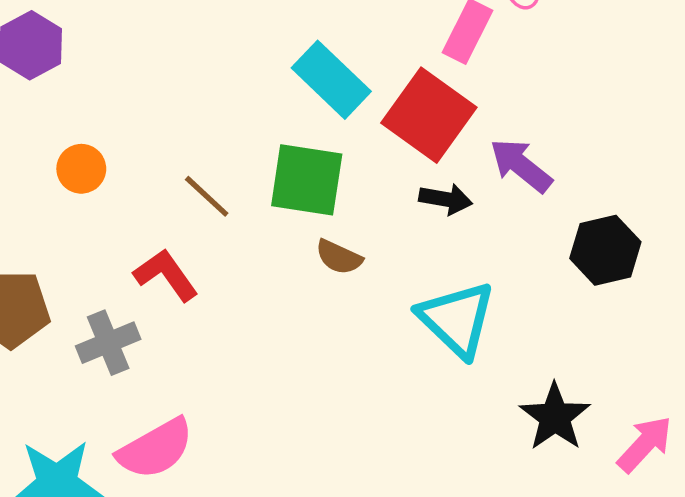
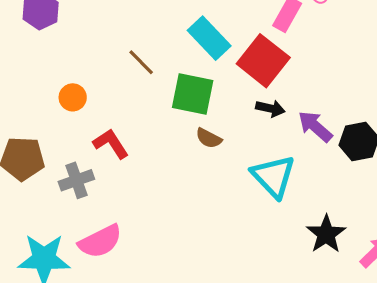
purple arrow: (521, 165) -> (315, 126), moved
orange circle: (81, 169) -> (73, 97), moved
brown line: (207, 196) -> (141, 62), moved

